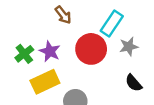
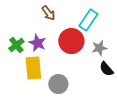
gray star: (129, 47) -> (99, 48), moved
yellow rectangle: (45, 82) -> (33, 68), turned -70

